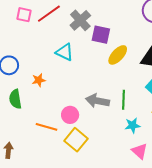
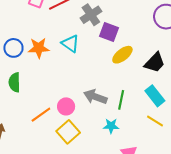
orange star: (39, 80) -> (39, 48), moved, size x1.5
cyan star: (133, 125) -> (111, 126), moved
orange line: (47, 127) -> (41, 115), turned -60

